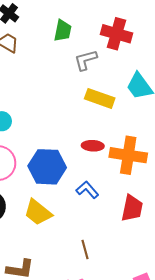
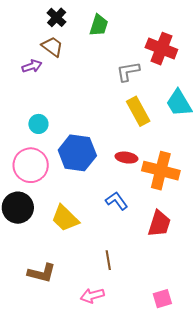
green trapezoid: (63, 31) -> (99, 25), moved
yellow rectangle: (100, 98) -> (138, 111), turned 36
blue hexagon: (47, 167) -> (77, 153), moved

